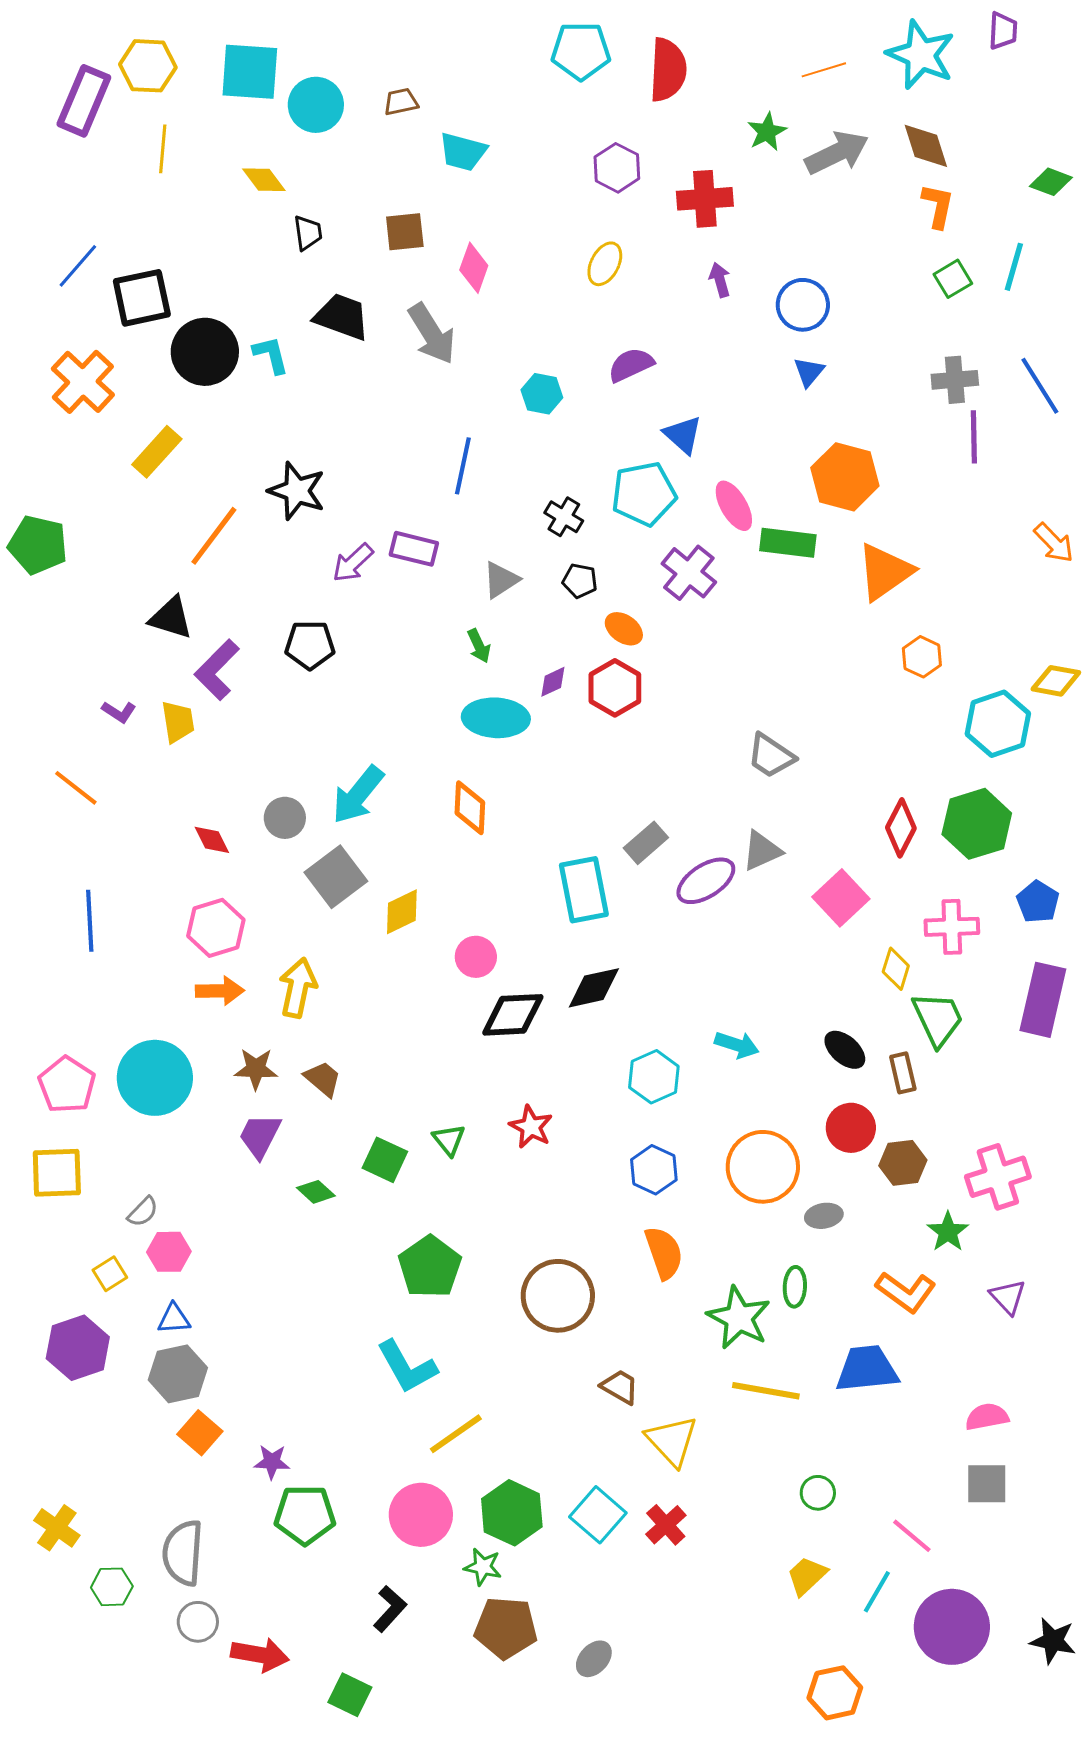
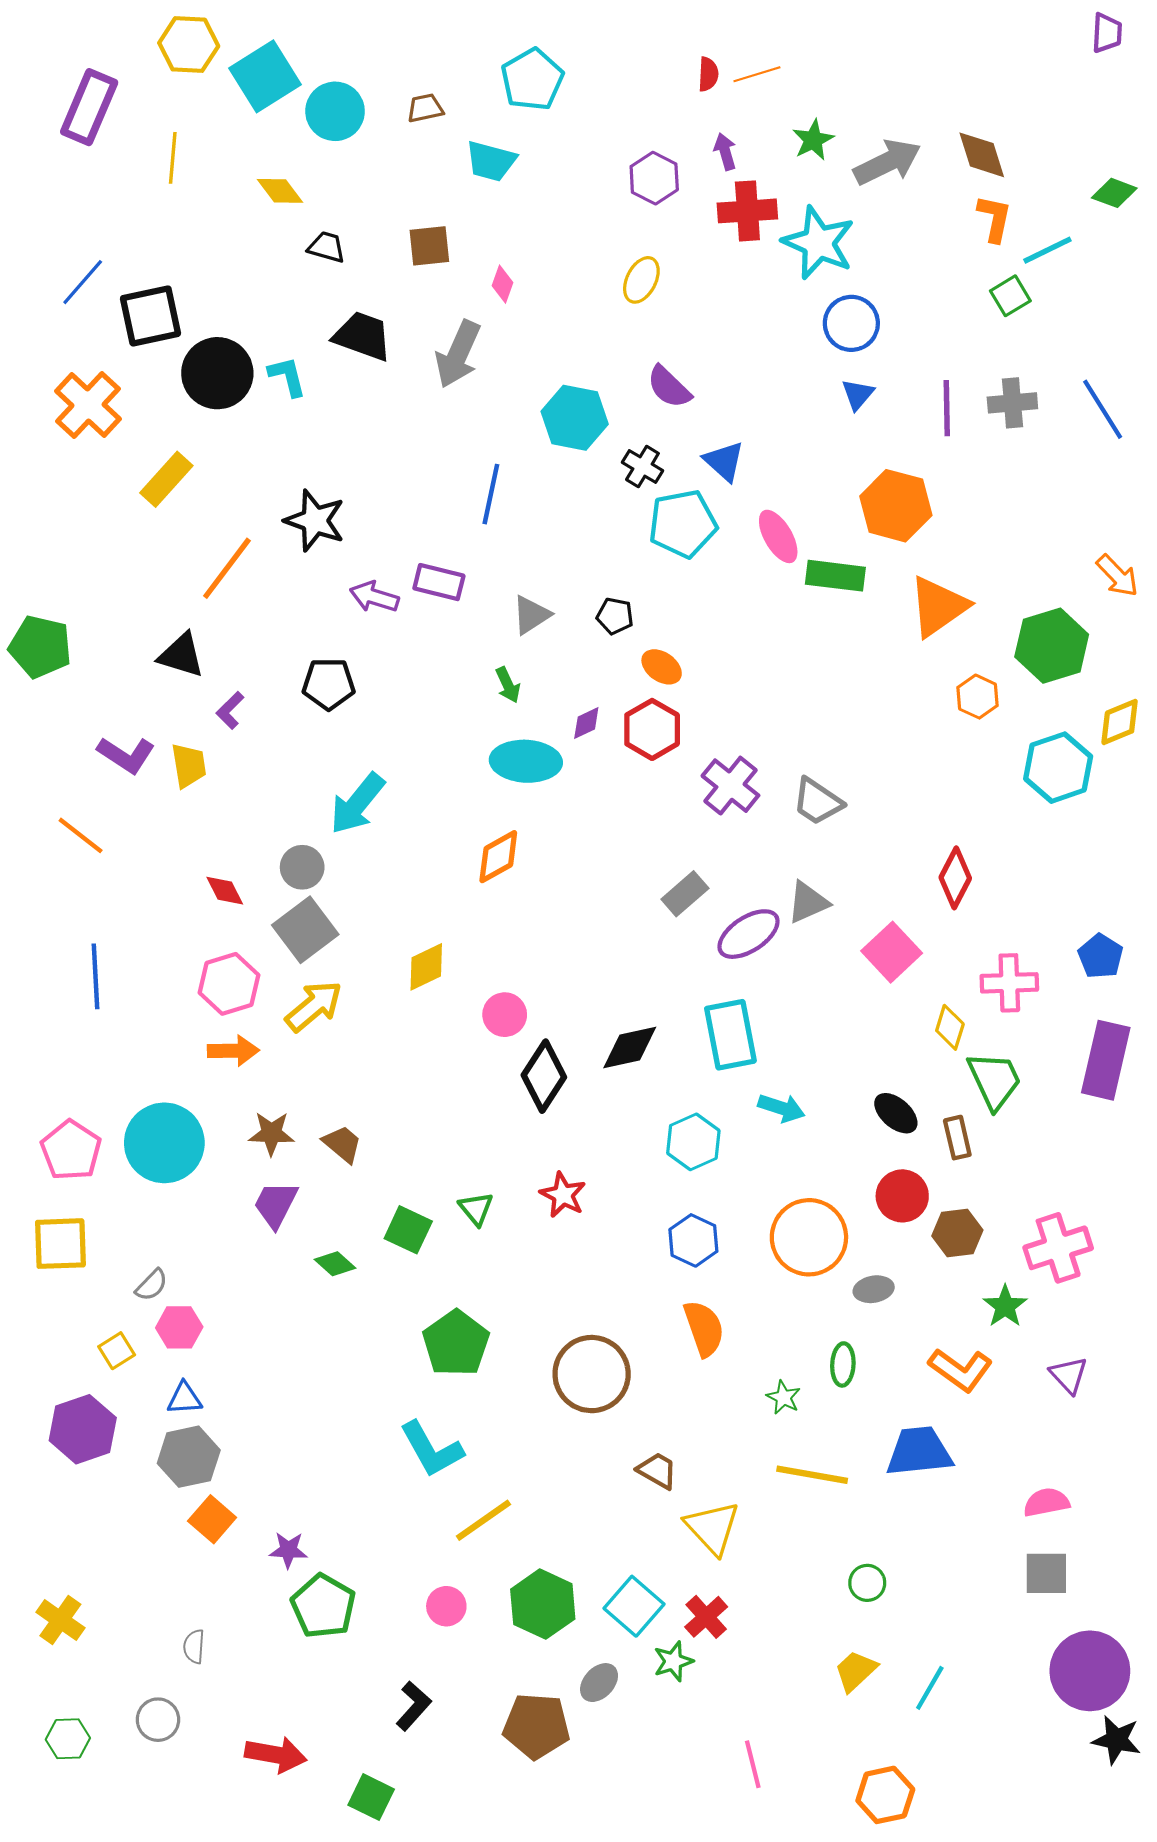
purple trapezoid: (1003, 31) -> (1107, 33), moved
cyan pentagon: (581, 51) -> (532, 80), moved, turned -30
cyan star: (921, 55) -> (818, 243), moved
yellow hexagon: (148, 66) -> (189, 45), moved
red semicircle: (668, 70) -> (708, 74), size x0.5
orange line: (824, 70) -> (757, 74), moved
cyan square: (250, 72) -> (265, 76), turned -36
black trapezoid: (308, 233) -> (327, 247), turned -66
cyan line: (1014, 267) -> (1047, 250), moved, turned 48
pink diamond: (474, 268) -> (503, 284), size x0.7
purple arrow: (720, 280) -> (725, 152), moved
gray arrow: (432, 334) -> (458, 354), turned 56
purple semicircle: (631, 365) -> (669, 387), turned -111
cyan hexagon: (542, 394) -> (575, 418), size x1.5
purple line: (974, 437) -> (947, 408), moved
black cross: (564, 517) -> (642, 466), moved
green pentagon: (38, 545) -> (40, 647), moved
purple arrow: (353, 563) -> (374, 597), turned 60
purple cross: (689, 573) -> (730, 786), moved
purple L-shape: (217, 670) -> (230, 710), size x0.6
yellow diamond: (1056, 681) -> (1120, 722), turned -33
purple L-shape: (119, 712) -> (126, 755), size x1.6
cyan arrow: (358, 795) -> (357, 804), moved
orange diamond: (470, 808) -> (498, 857), turned 58
green hexagon: (977, 824) -> (1052, 646), moved
gray square: (336, 877) -> (305, 930), moved
cyan rectangle: (584, 890) -> (730, 1035), moved
yellow arrow: (298, 988) -> (314, 1006), moved, turned 38
black diamond: (513, 1015) -> (544, 1076), turned -54
green star: (739, 1318) -> (783, 1397), size x0.5
green pentagon: (305, 1515) -> (323, 1606), turned 30
pink circle: (421, 1515) -> (446, 1606), size x0.6
pink line: (912, 1536) -> (753, 1764), moved, turned 36
gray semicircle: (183, 1553) -> (194, 1646), size x0.5
green star: (483, 1567) -> (673, 1661), moved, turned -30
green hexagon: (112, 1587) -> (68, 1739), moved
gray circle: (198, 1622) -> (158, 1720), moved
purple circle: (952, 1627) -> (1090, 1671), moved
gray ellipse: (594, 1659) -> (599, 1683), moved

